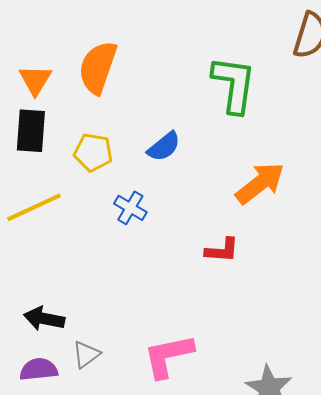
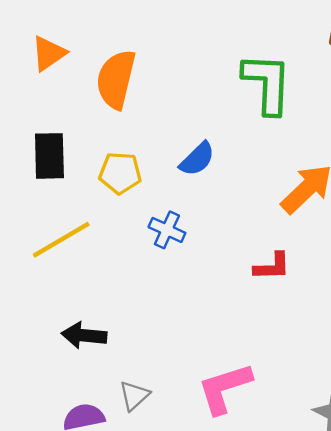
orange triangle: (35, 80) -> (49, 53), moved, turned 30
black arrow: (44, 319) -> (84, 335), moved

